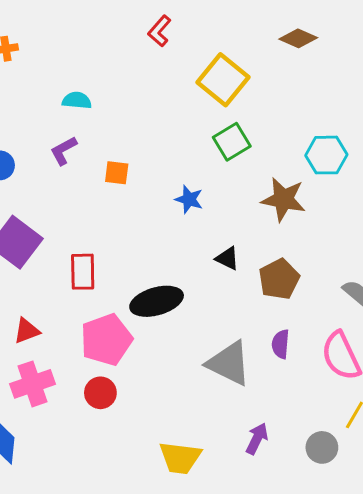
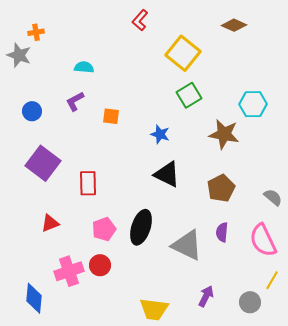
black triangle: (227, 258) -> (167, 174), moved, size x1.6
black ellipse: (157, 301) -> (141, 227), moved, turned -56
pink pentagon: (106, 340) -> (104, 229), size x0.7
pink cross: (32, 384) -> (69, 271), moved

